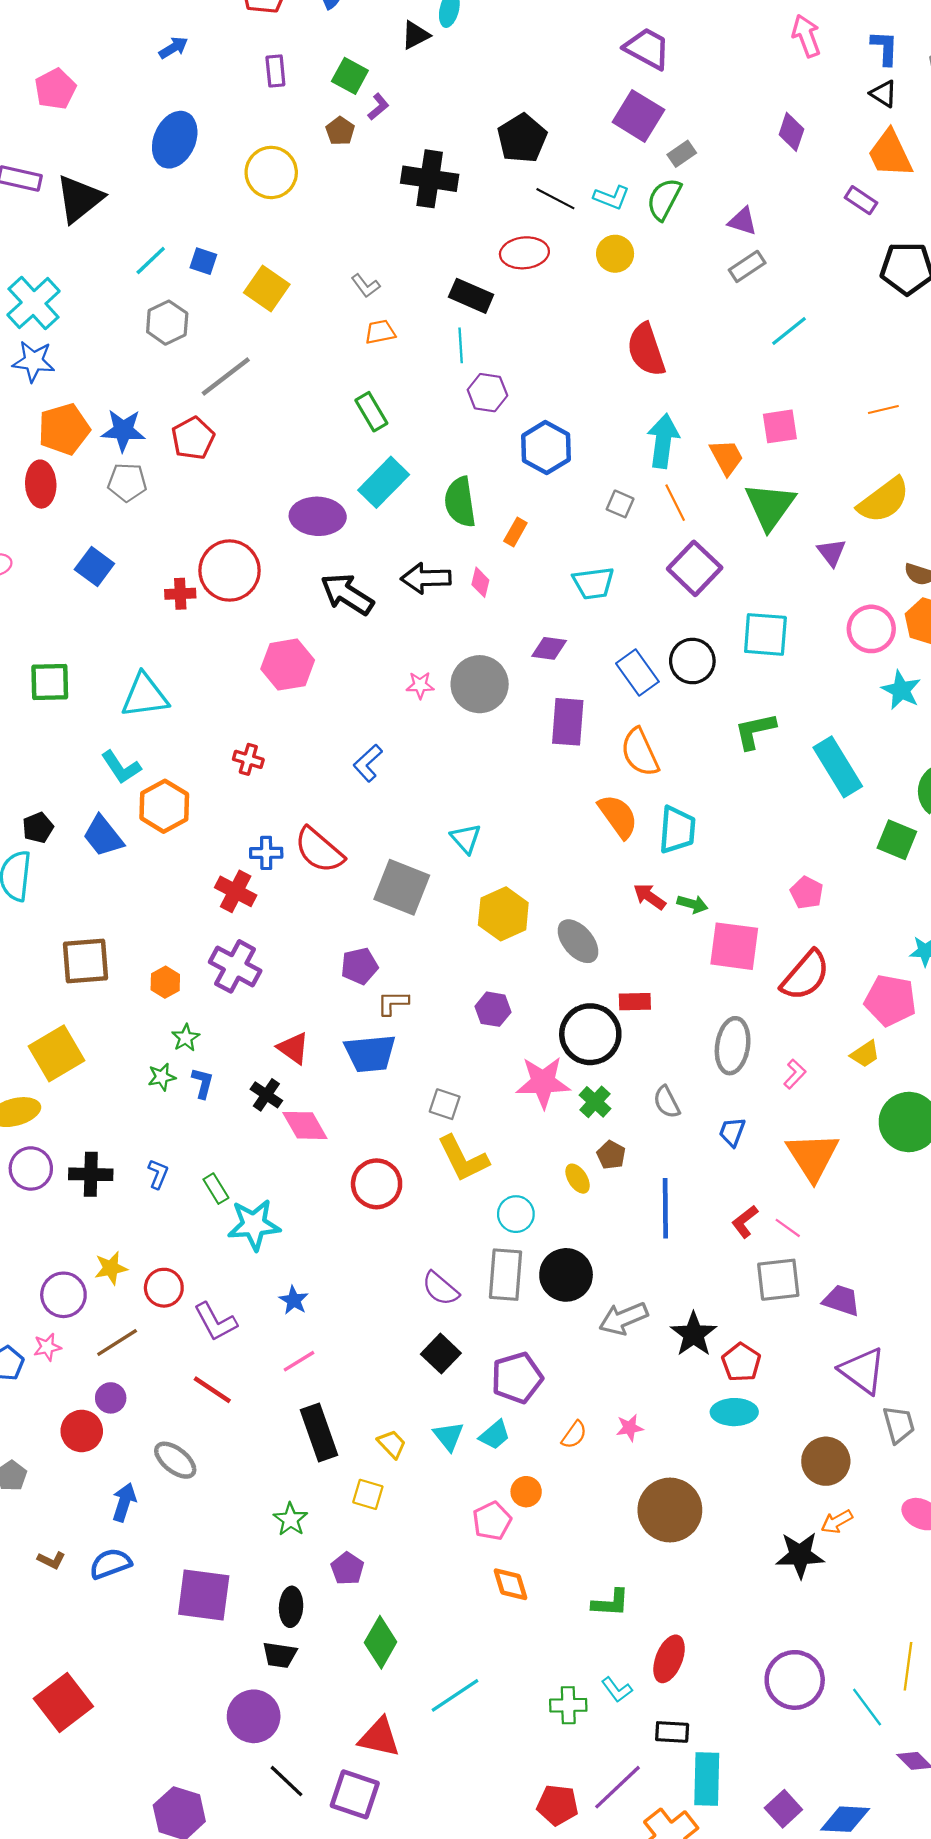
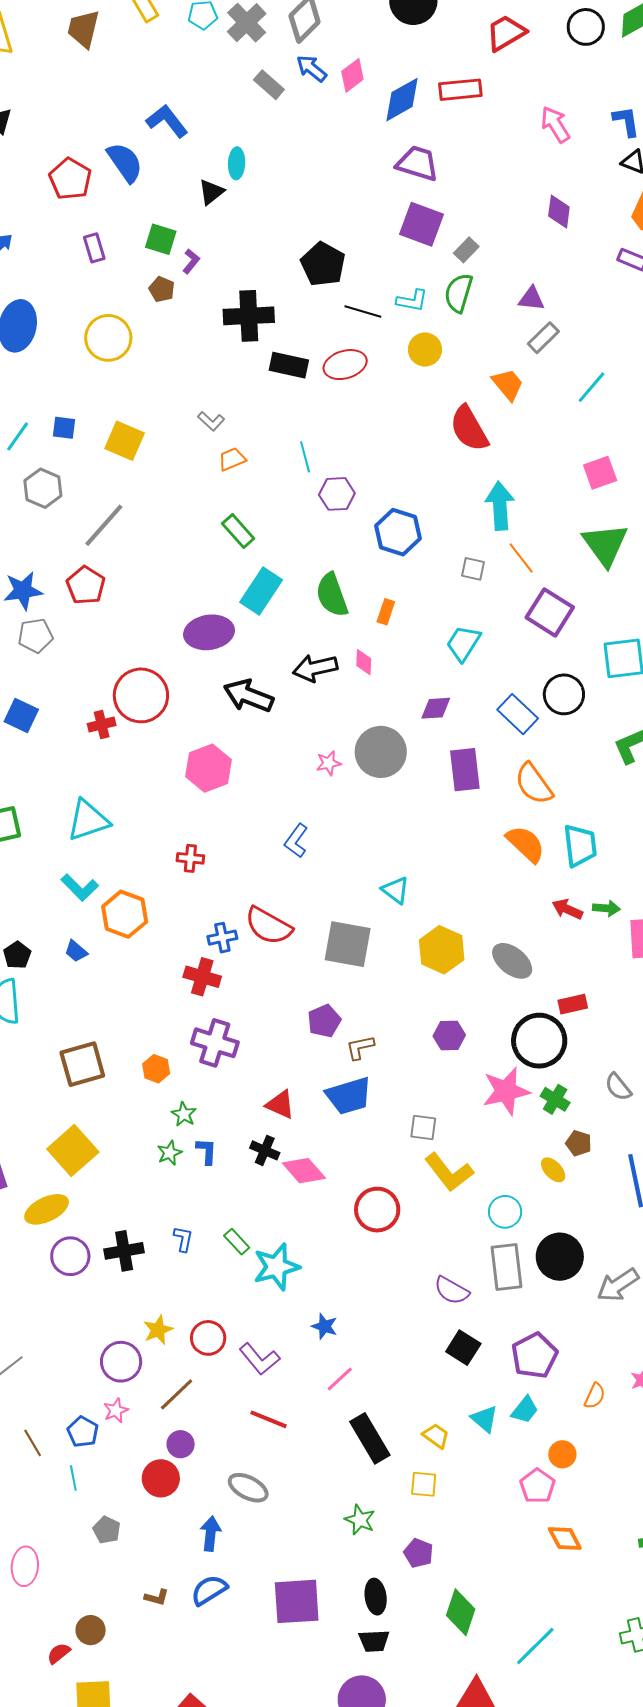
black rectangle: (471, 296) -> (289, 365), moved
orange trapezoid: (727, 457) -> (508, 384), moved
cyan trapezoid: (593, 583) -> (463, 643), turned 141
blue trapezoid: (103, 836) -> (76, 951), size x0.6

